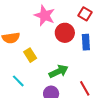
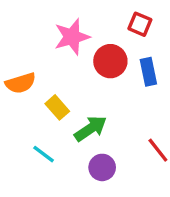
pink star: (45, 15) -> (72, 37), turned -30
green arrow: (59, 71) -> (91, 129), moved

